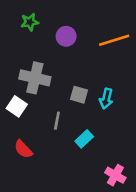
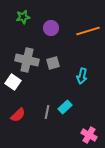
gray square: (79, 95) -> (53, 63), moved, turned -32
gray line: (57, 121) -> (47, 112), moved
red semicircle: (23, 149) -> (18, 115), turned -91

